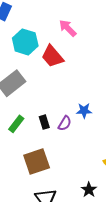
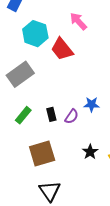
black star: (89, 190) -> (90, 152), moved

